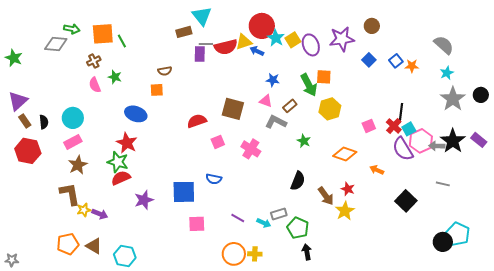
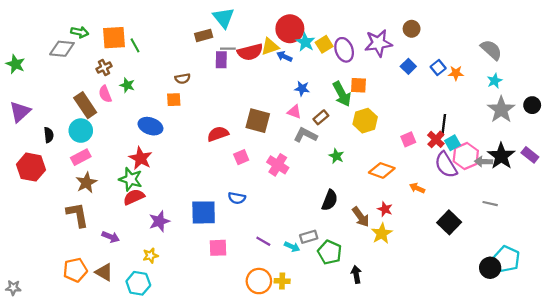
brown rectangle: (25, 121) -> (85, 105), moved, size x1.6
yellow star: (84, 210) -> (150, 256), moved
black arrow: (307, 252) -> (356, 274), moved

